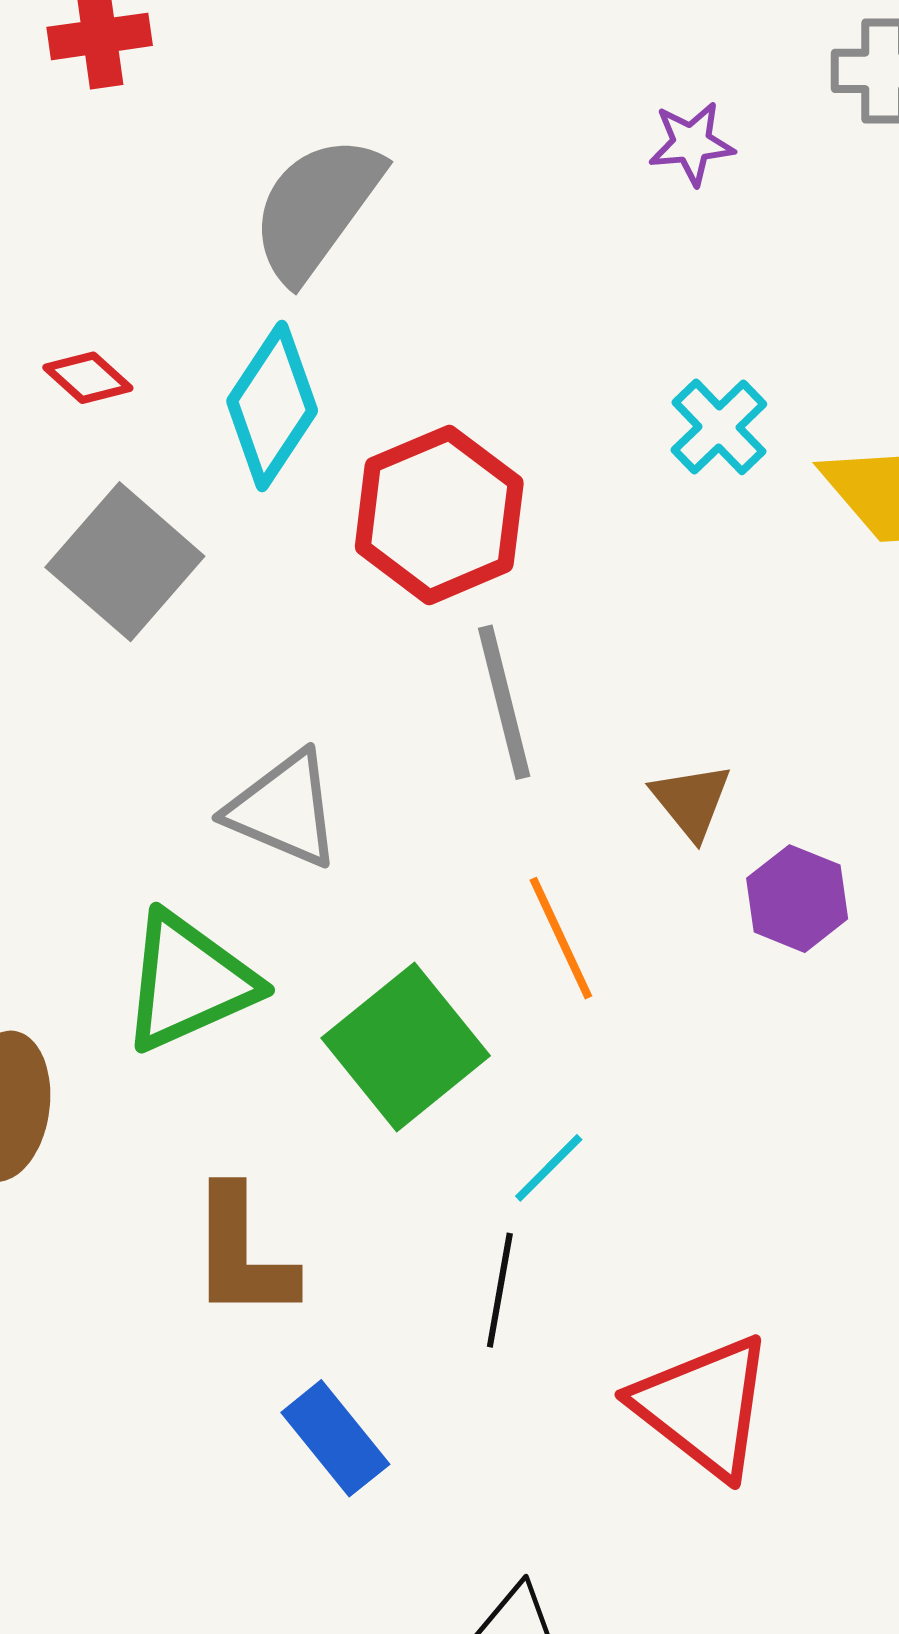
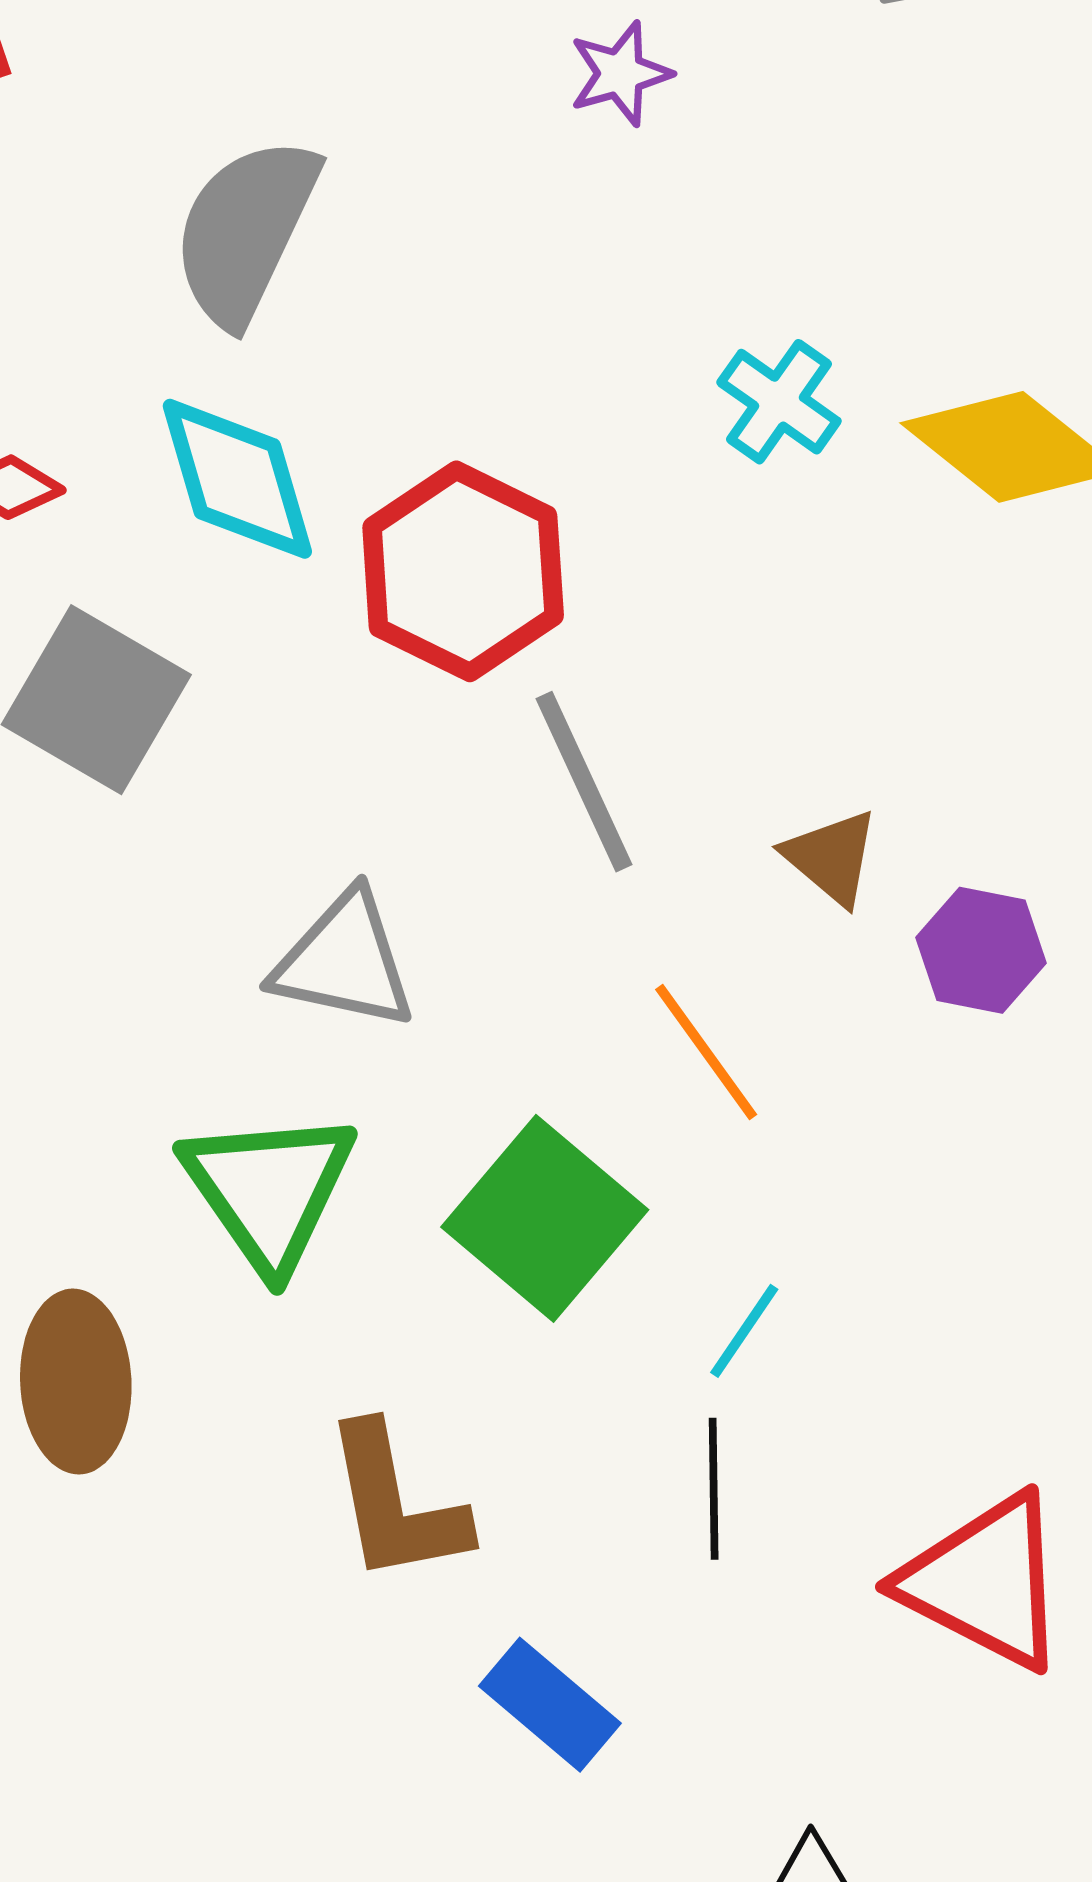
purple star: (692, 143) -> (620, 74), moved
cyan diamond: (272, 406) -> (237, 479), turned -39
green triangle: (189, 982) -> (269, 1190), turned -30

